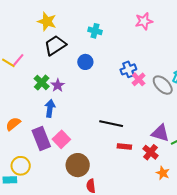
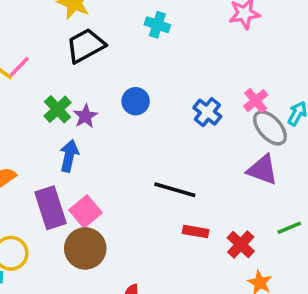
blue circle: (85, 62) -> (136, 101), moved
blue cross: (128, 69) -> (207, 112), moved, turned -35
pink cross: (139, 79) -> (256, 101), moved
purple triangle: (160, 133) -> (262, 170), moved
brown circle: (78, 165) -> (85, 248), moved

